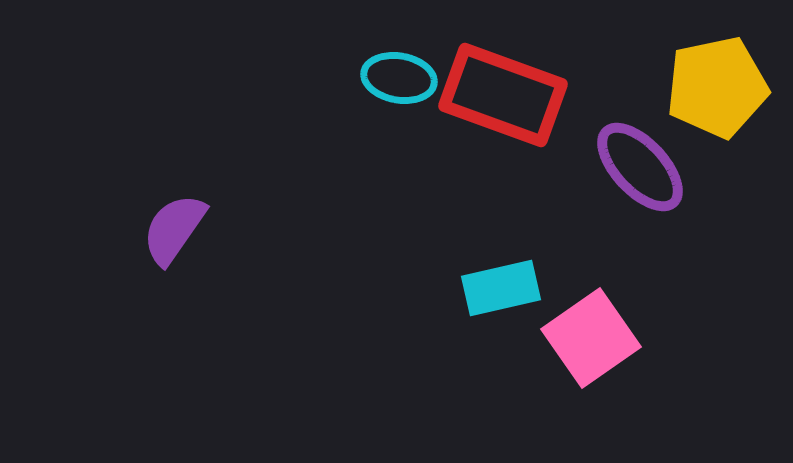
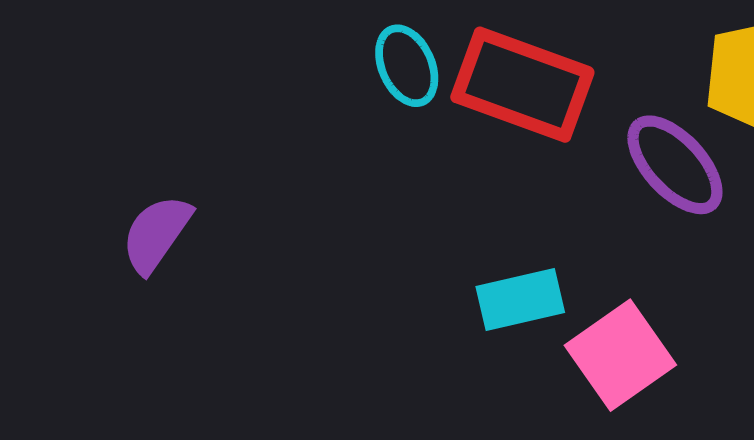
cyan ellipse: (399, 78) -> (407, 66), turned 56

